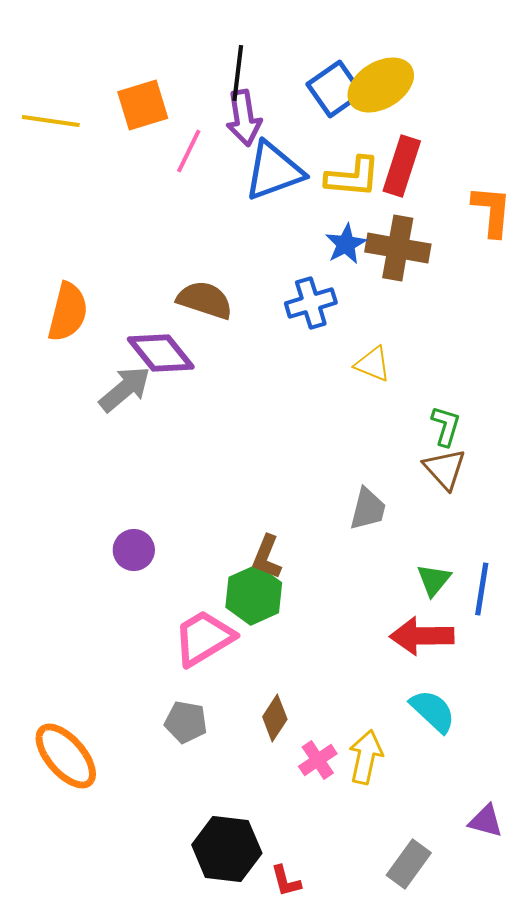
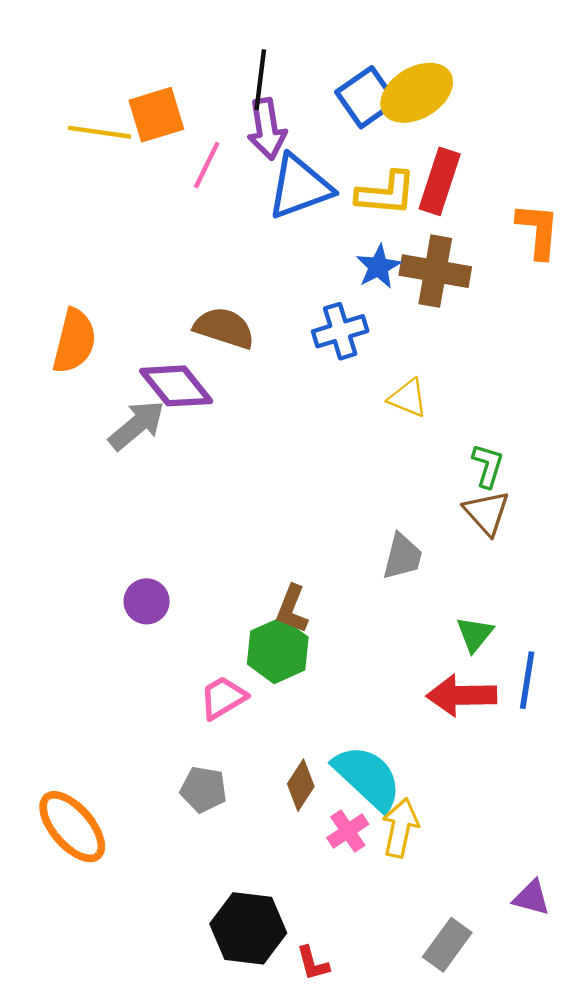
yellow line: (51, 121) -> (100, 132), moved
blue line: (482, 589) -> (527, 680), moved
pink trapezoid: (204, 638) -> (223, 698), size x0.7
cyan semicircle: (433, 711) -> (367, 777), moved, size x1.4

